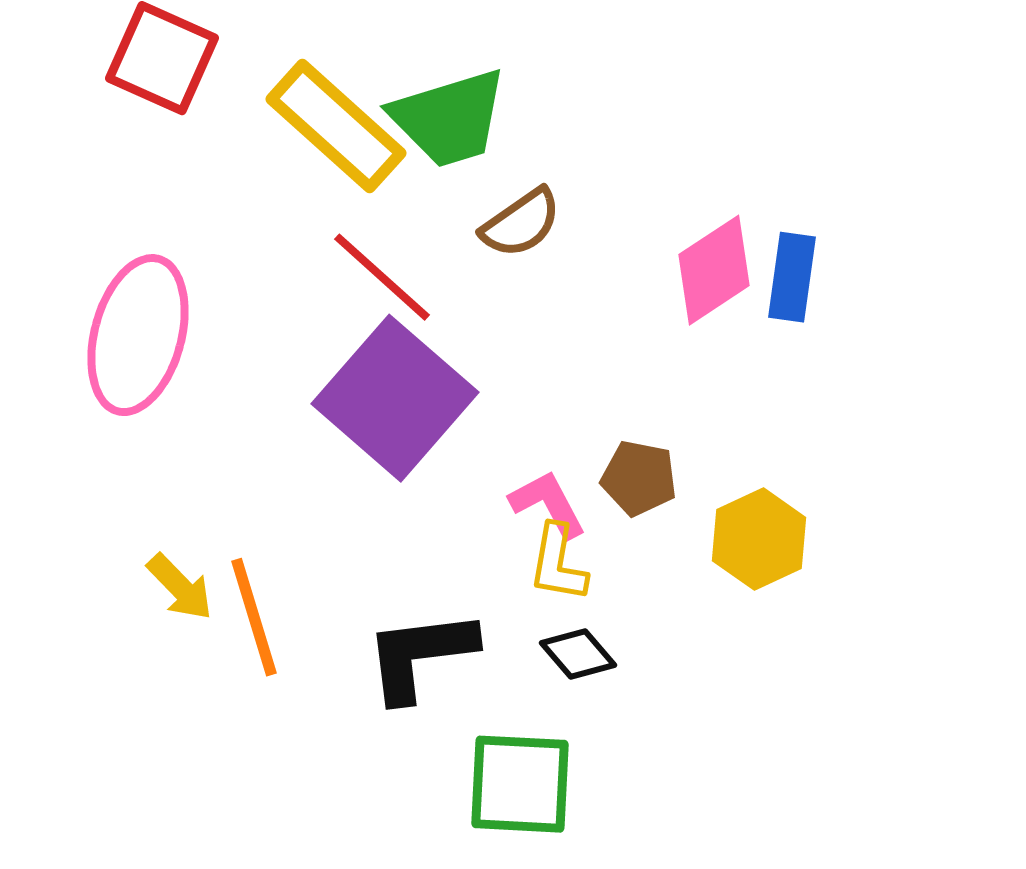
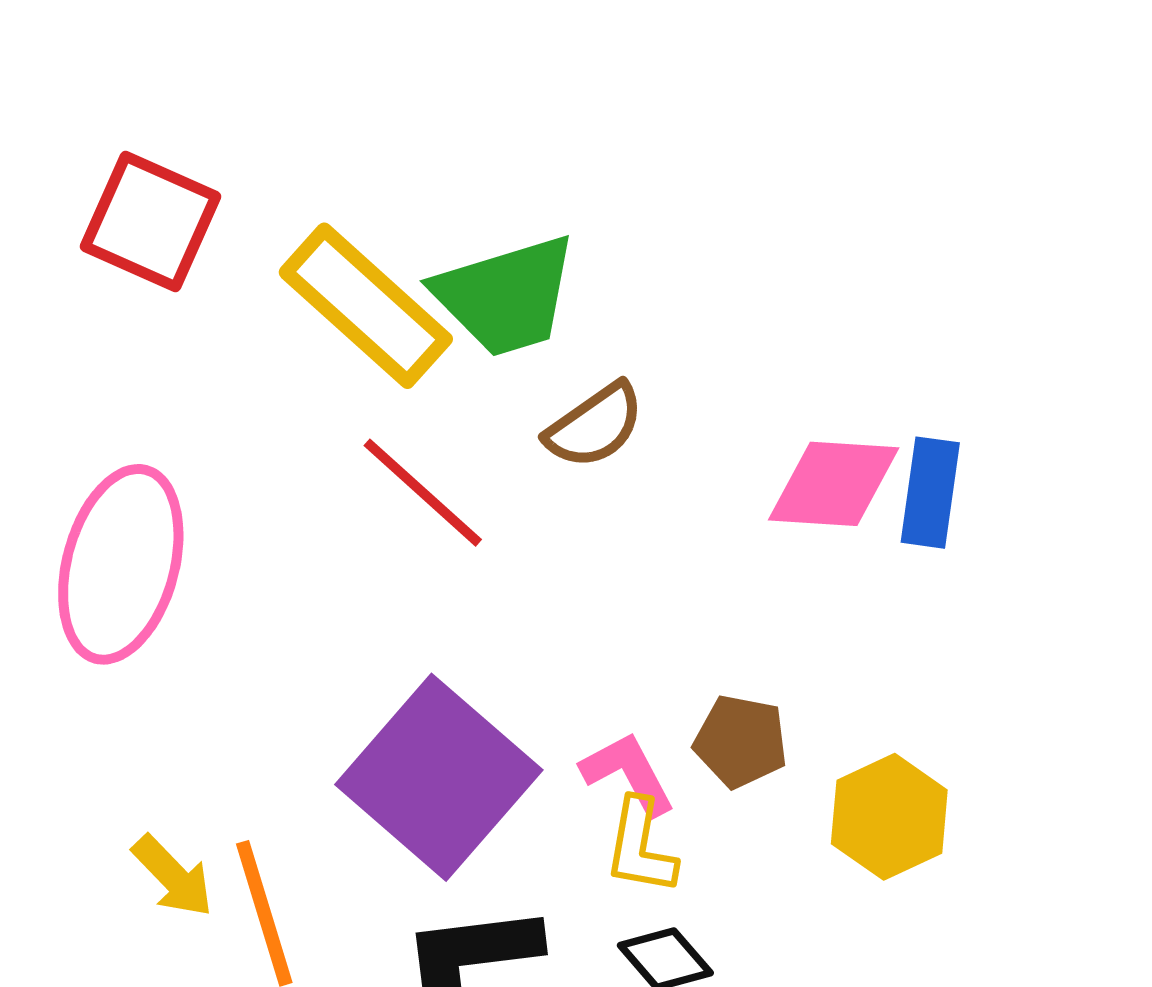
pink diamond: (714, 270) -> (834, 484), turned 37
purple square: (395, 398) -> (439, 777), moved

